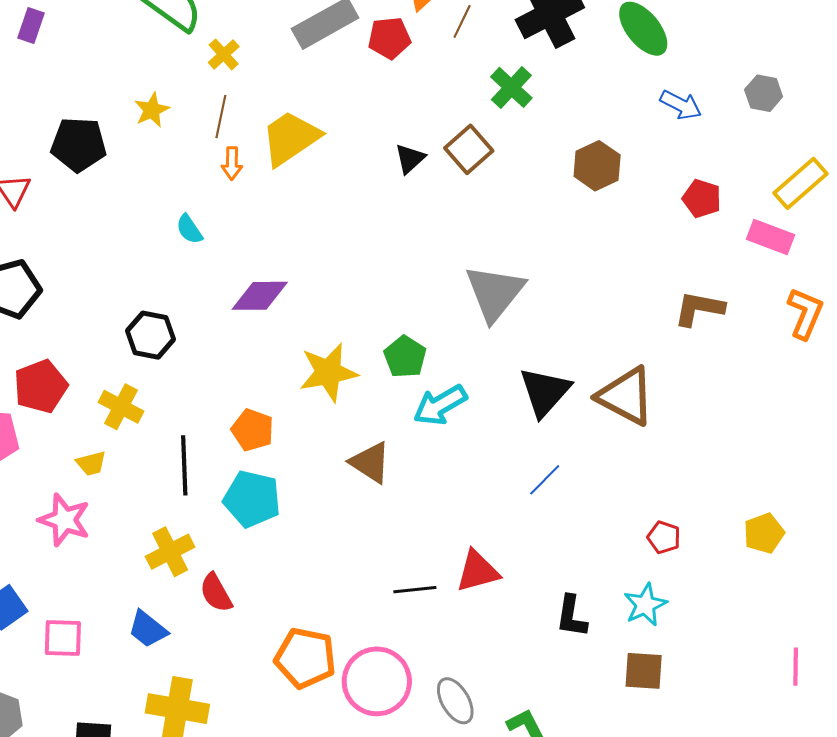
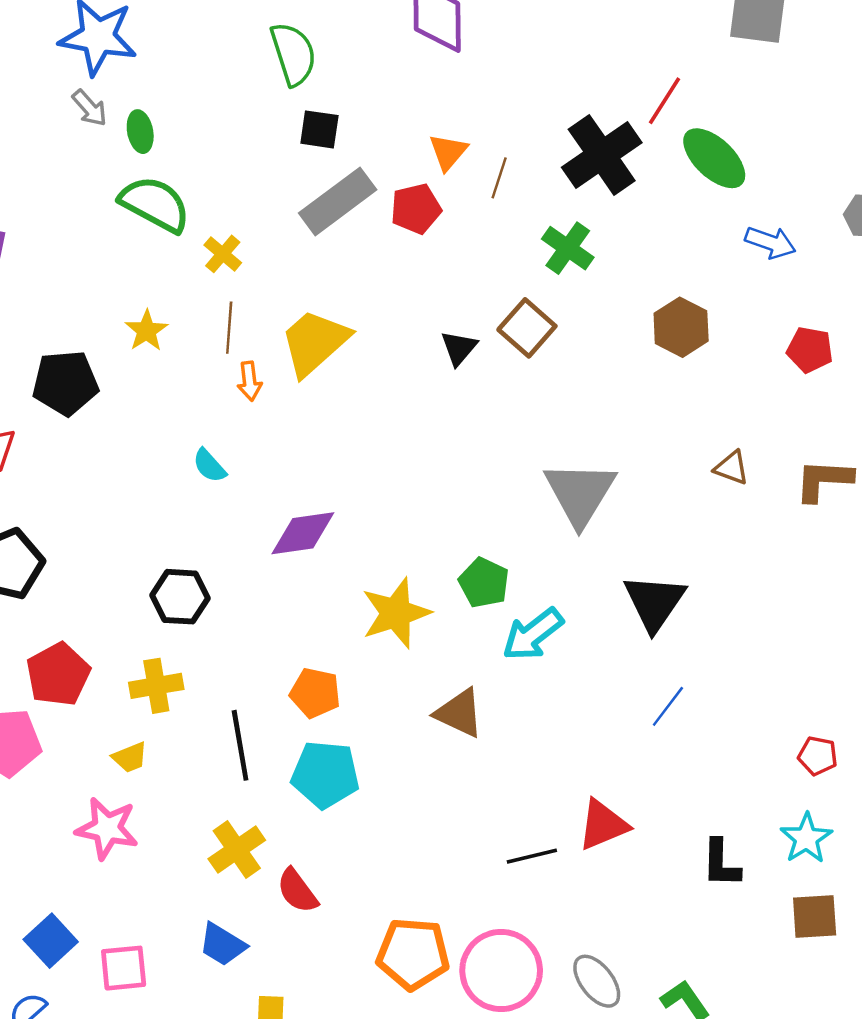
brown triangle: (626, 396) -> (731, 468), moved, size x0.5
yellow cross: (121, 407) -> (156, 686), turned -30

